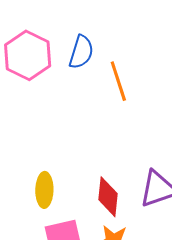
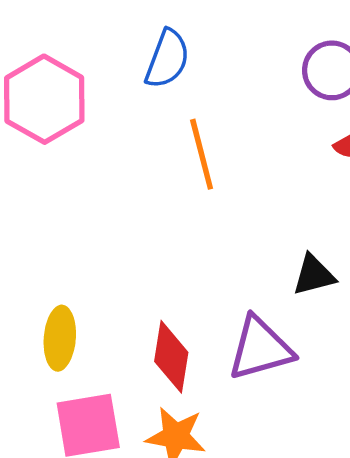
blue semicircle: (81, 52) -> (167, 59), moved

